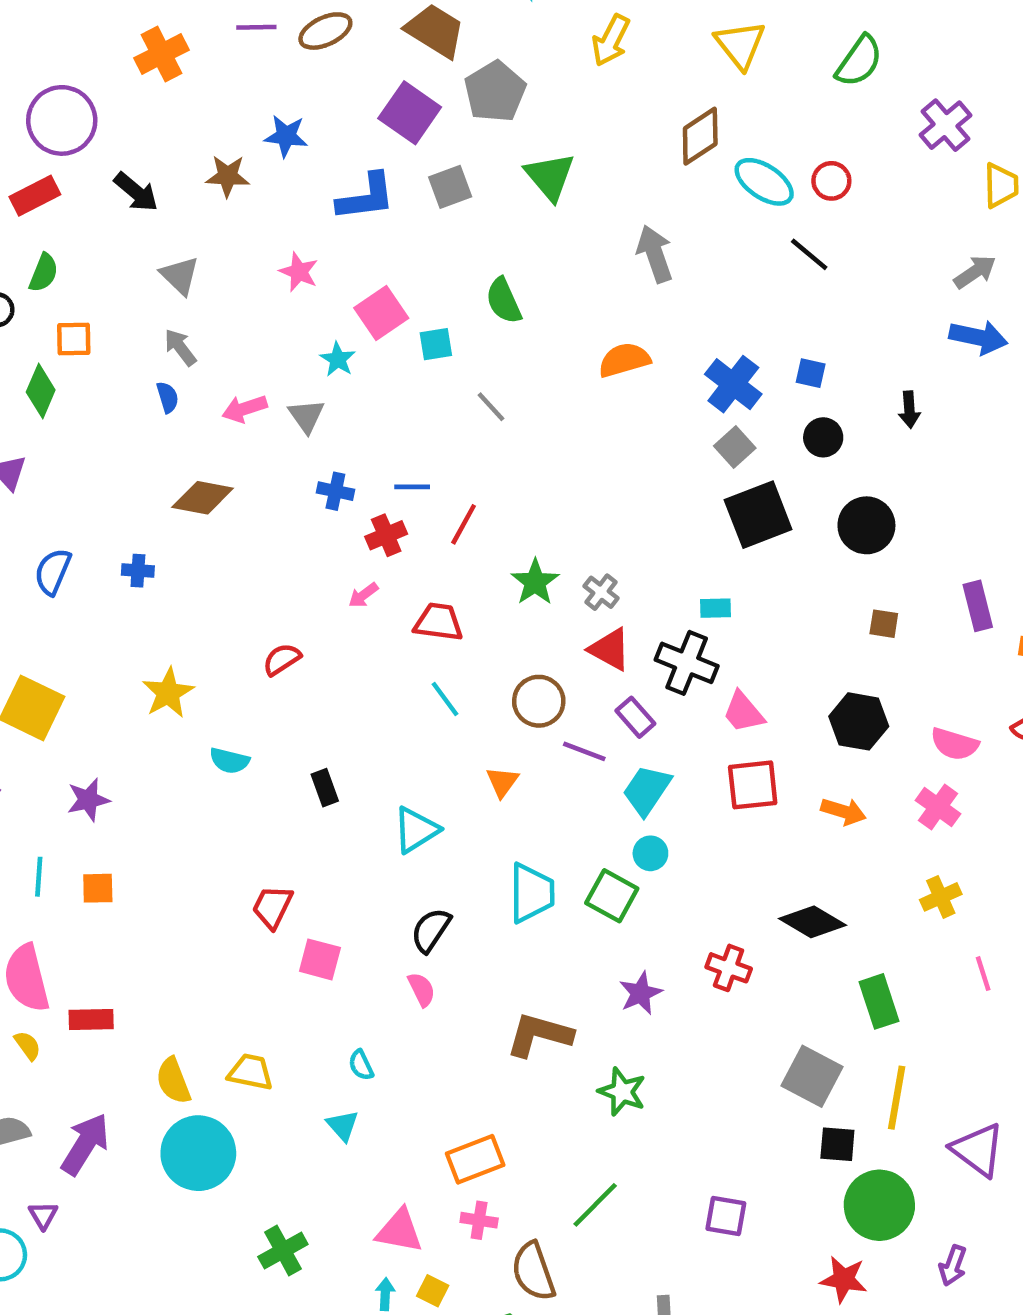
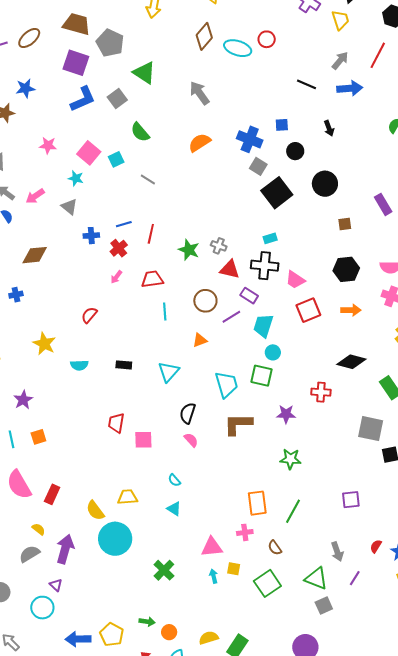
gray square: (450, 187) -> (117, 98), moved
blue L-shape: (366, 197) -> (83, 99), moved
black line: (809, 254) -> (306, 84), moved
pink arrow: (245, 409) -> (35, 196), moved
cyan line: (445, 699) -> (165, 312), turned 48
purple line: (584, 751) -> (231, 317), turned -36
orange triangle: (502, 782) -> (200, 340), turned 49
black rectangle: (325, 788) -> (124, 365), turned -49
purple star: (640, 993) -> (286, 414), turned -30
red rectangle: (91, 1019) -> (52, 494), turned -48
brown L-shape: (539, 1035) -> (238, 424), moved
yellow semicircle: (28, 1045) -> (39, 529), moved
orange rectangle: (475, 1159) -> (257, 503), moved, turned -60
brown semicircle: (533, 1271) -> (275, 548), size x0.6

